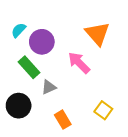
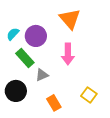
cyan semicircle: (19, 30) -> (13, 34), moved
orange triangle: (97, 34) -> (70, 19), moved
pink arrow: (79, 63) -> (68, 54), turned -135

